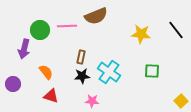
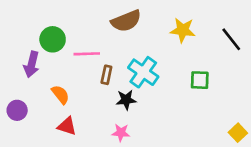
pink line: (67, 26) -> (87, 54), moved
yellow star: (141, 34) -> (183, 30), moved
green square: (152, 71) -> (200, 80), moved
cyan cross: (109, 72) -> (143, 72), moved
black star: (82, 76) -> (126, 100), moved

